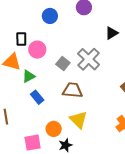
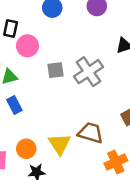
gray square: (63, 63) -> (56, 70), turned 32
brown trapezoid: (72, 90) -> (91, 133), moved

